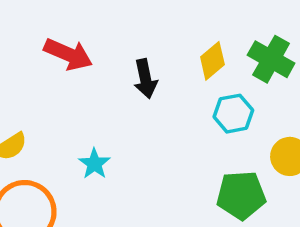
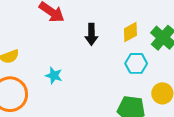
cyan star: (94, 164) -> (54, 75), turned -30

